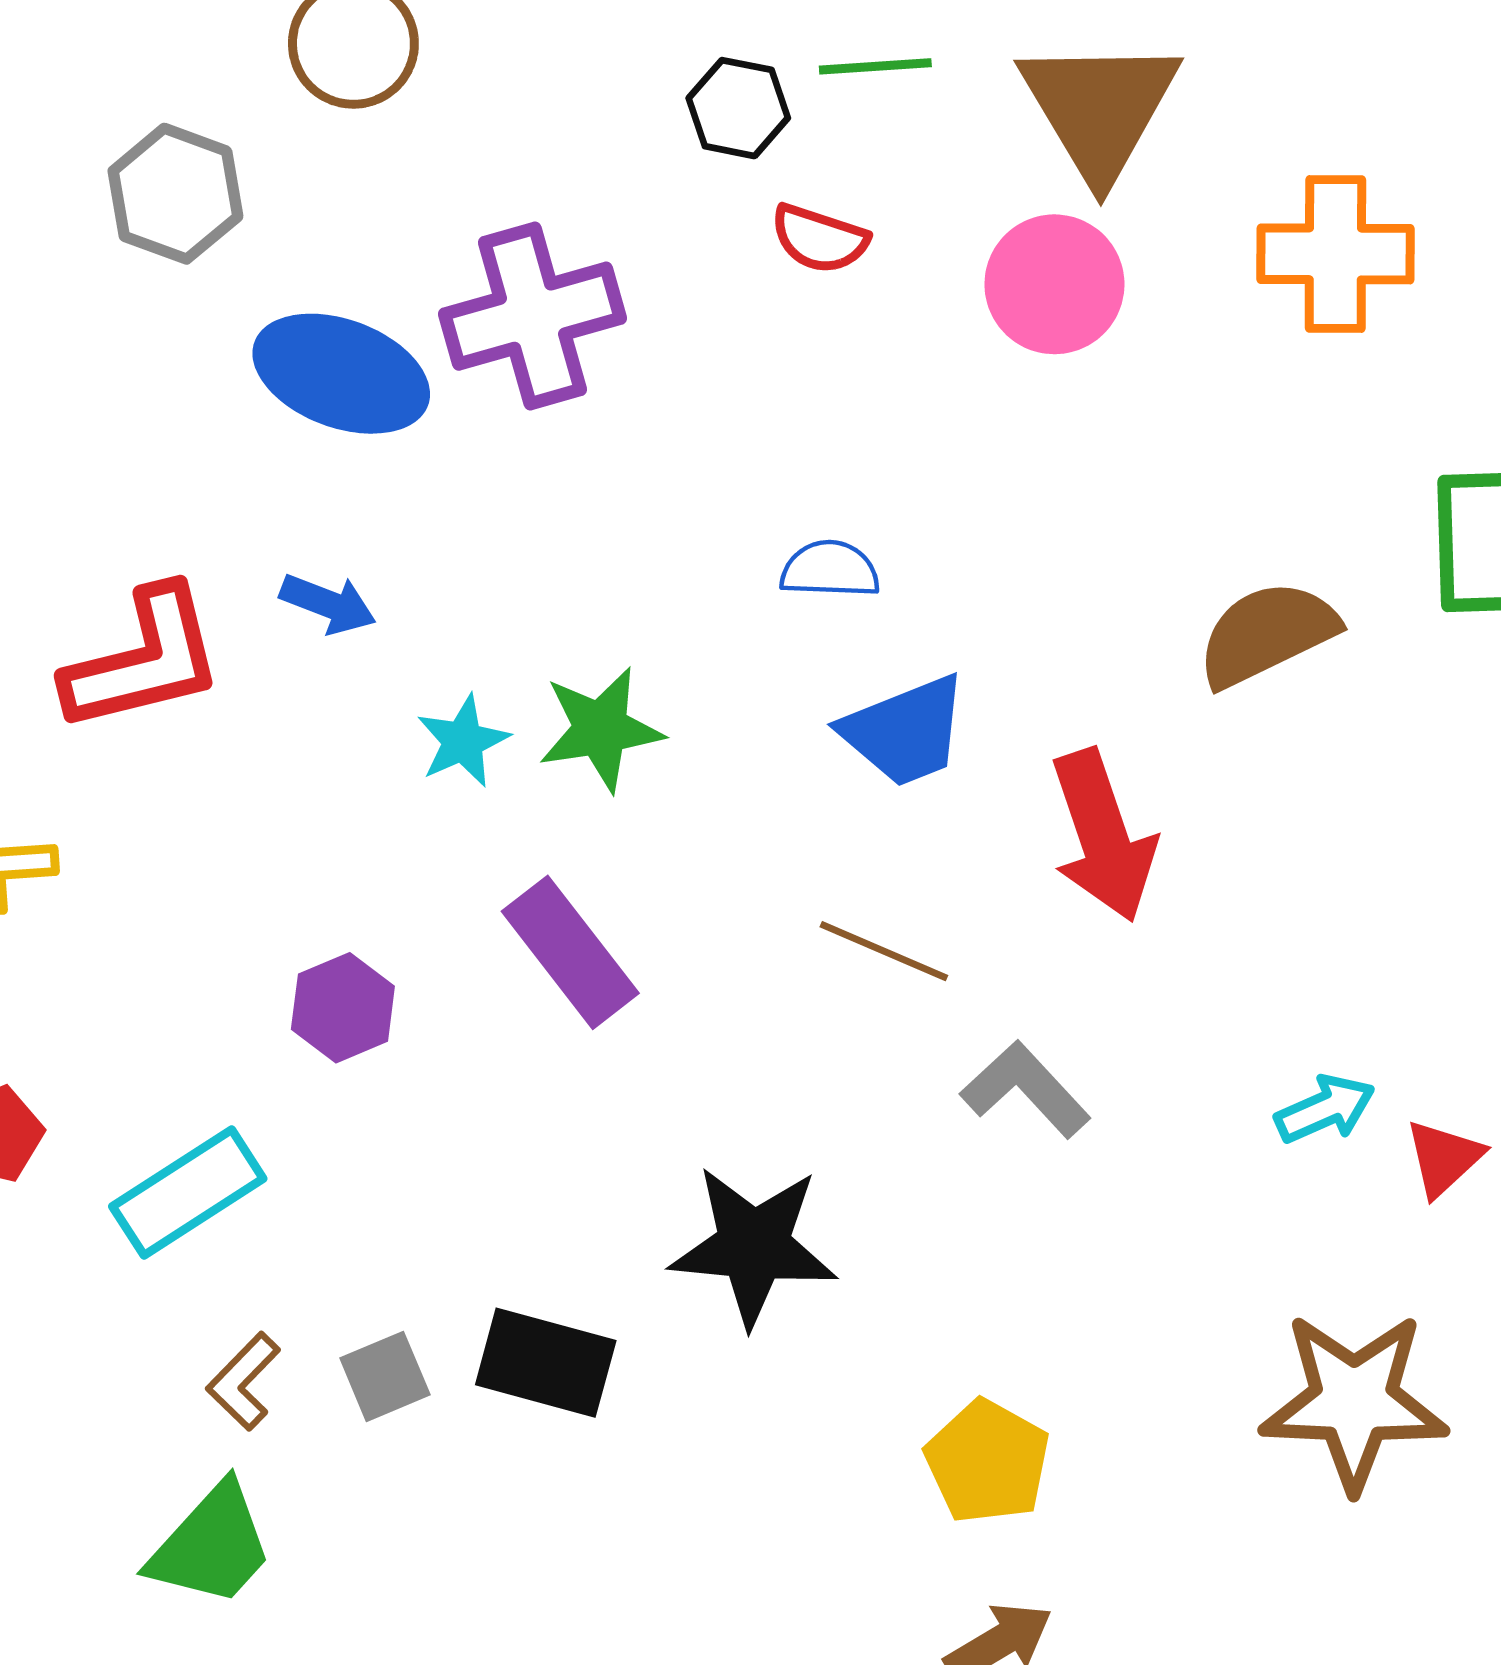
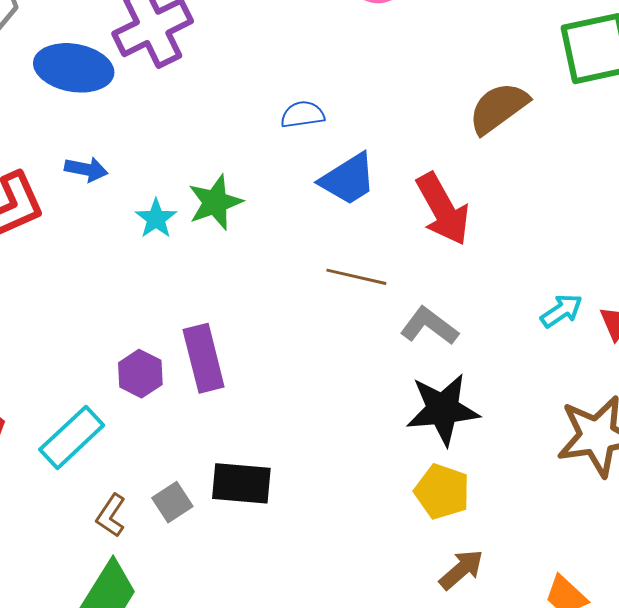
purple rectangle: (570, 952) -> (204, 358), moved, turned 34
purple hexagon: (343, 1008) -> (140, 374), moved
black star: (754, 1246) -> (443, 409), moved

